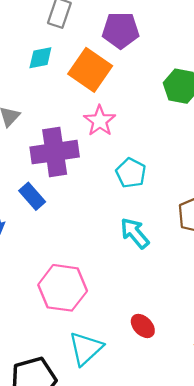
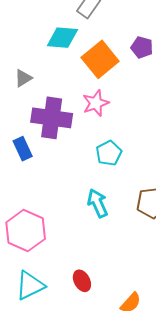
purple pentagon: (121, 30) -> (142, 47), moved, size x0.7
cyan diamond: (40, 58) -> (62, 38), size x1.4

